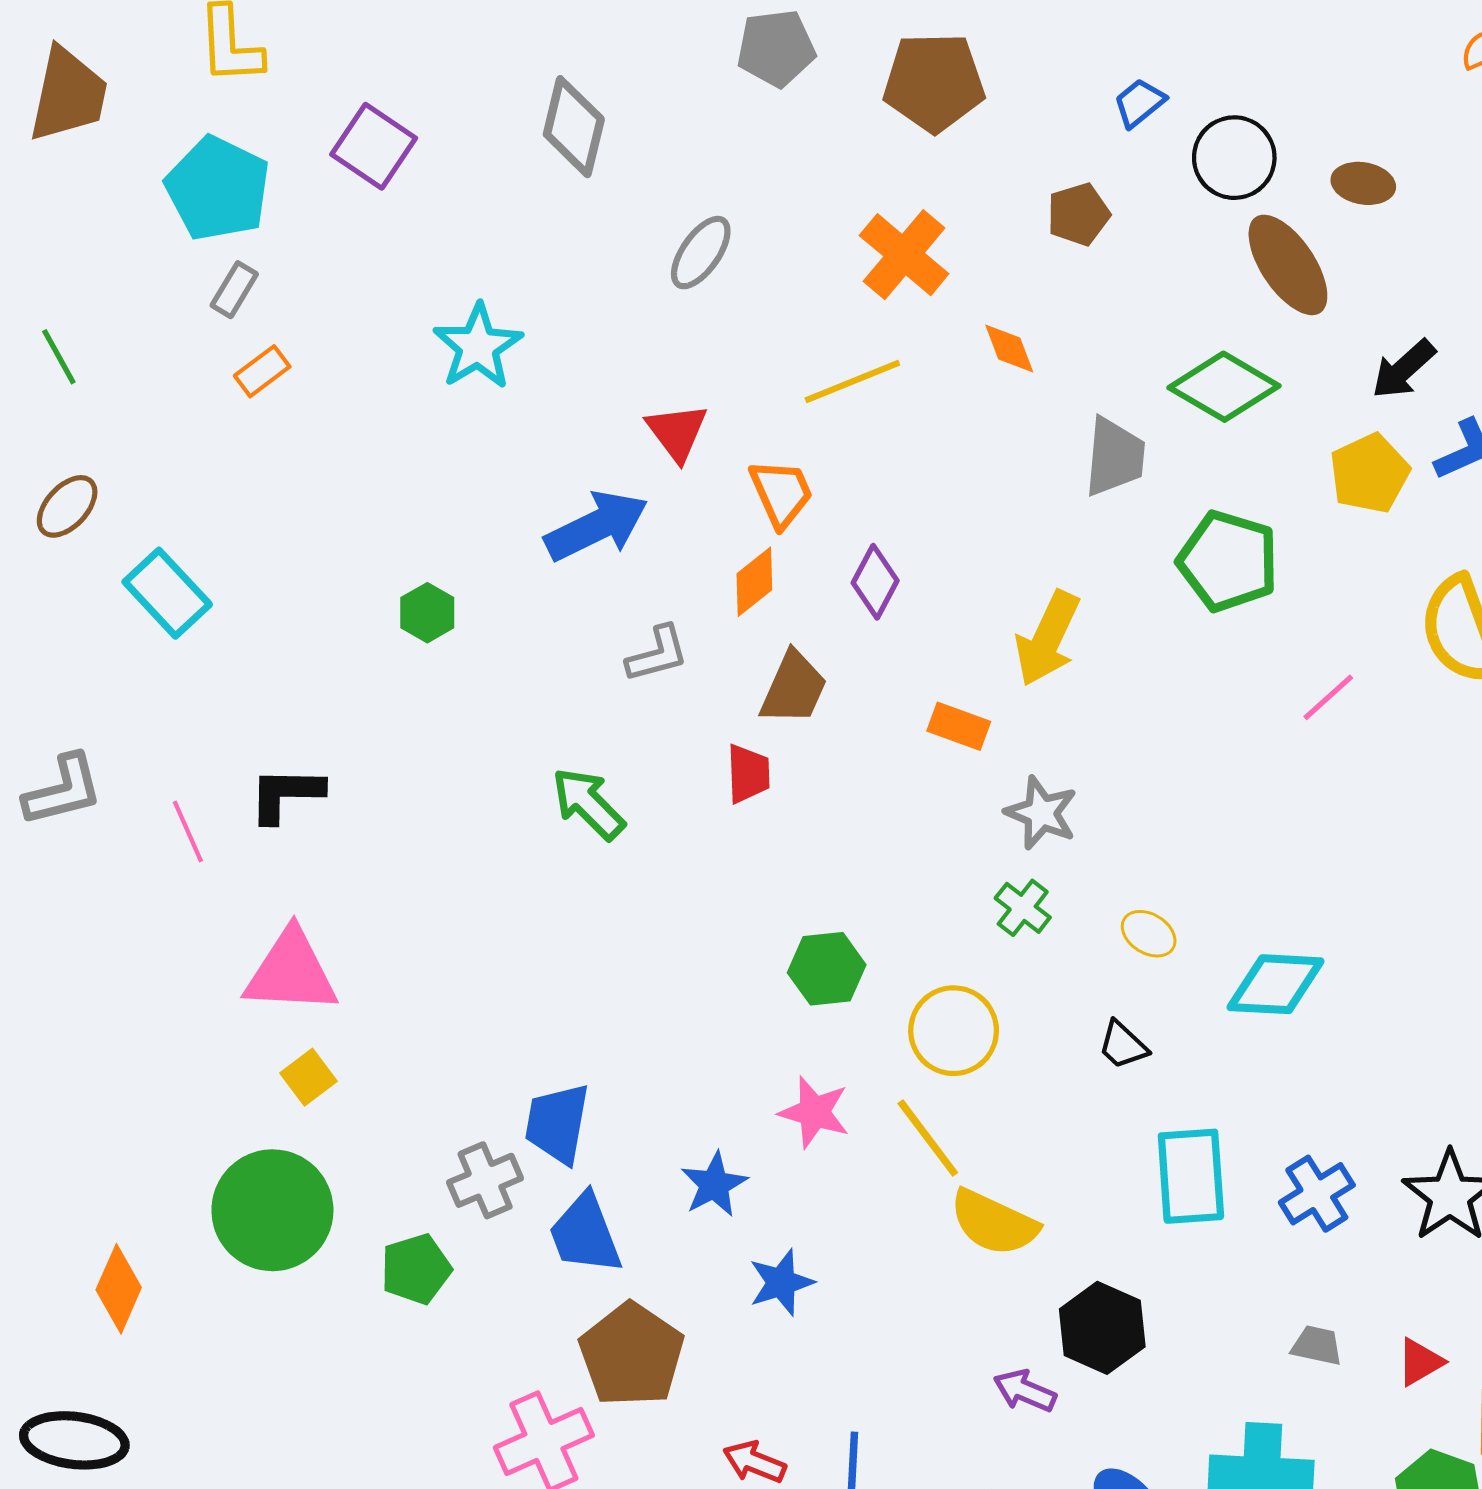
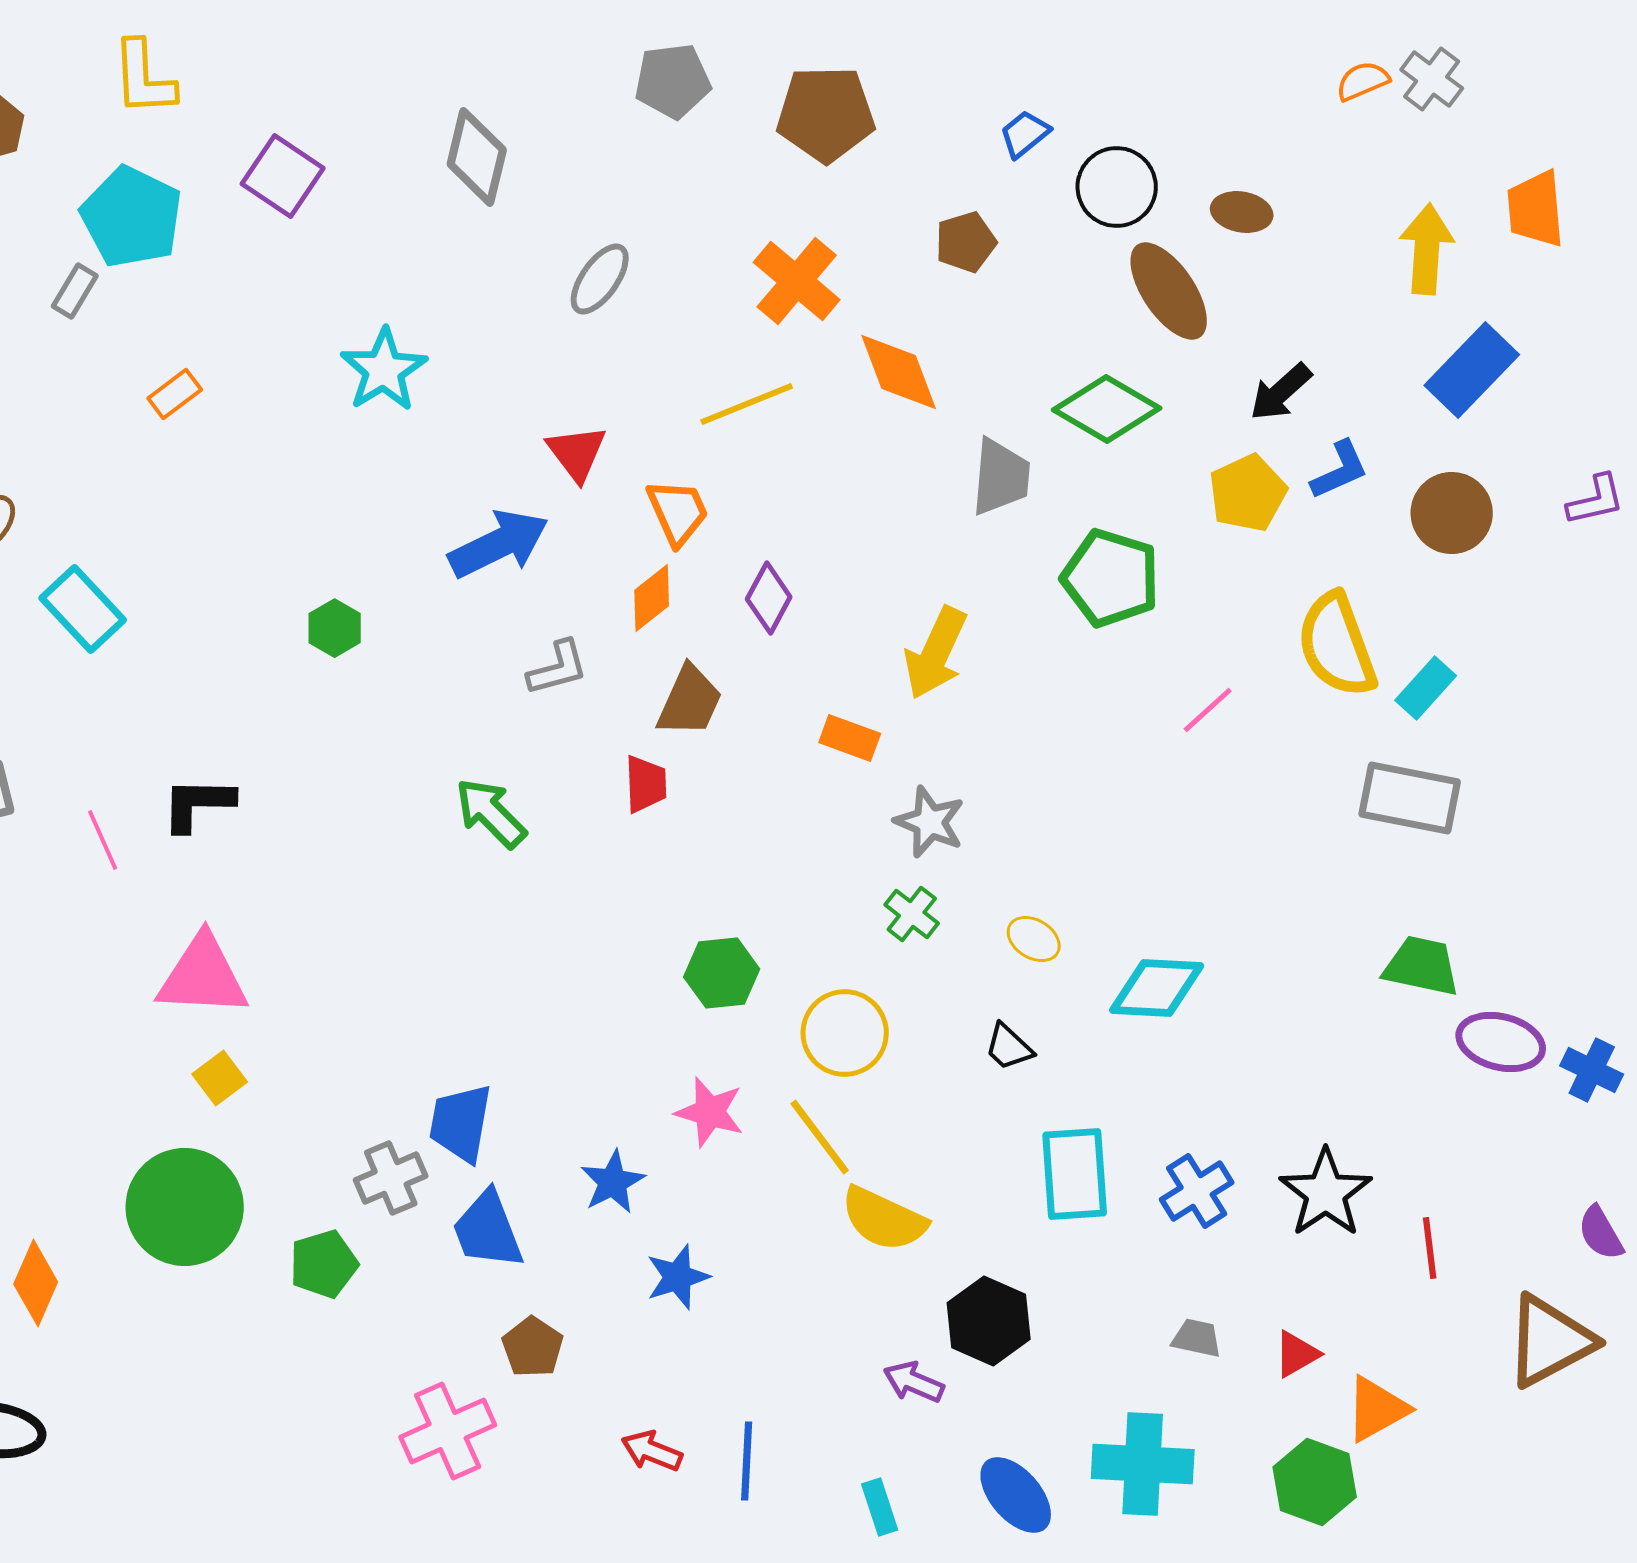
gray rectangle: (234, 290) -> (75, 291), moved
orange diamond: (1009, 349) -> (899, 372), size x1.6
brown pentagon: (632, 1355) -> (533, 1347), size x0.6

